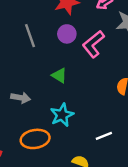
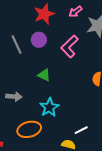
purple circle: (67, 34) -> (39, 40), moved
white line: (104, 136) -> (81, 130), moved

